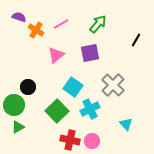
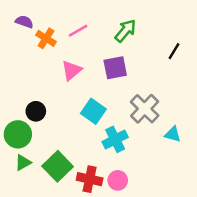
green square: (57, 111) -> (58, 166), moved
cyan triangle: (126, 124) -> (173, 134), moved, turned -32

